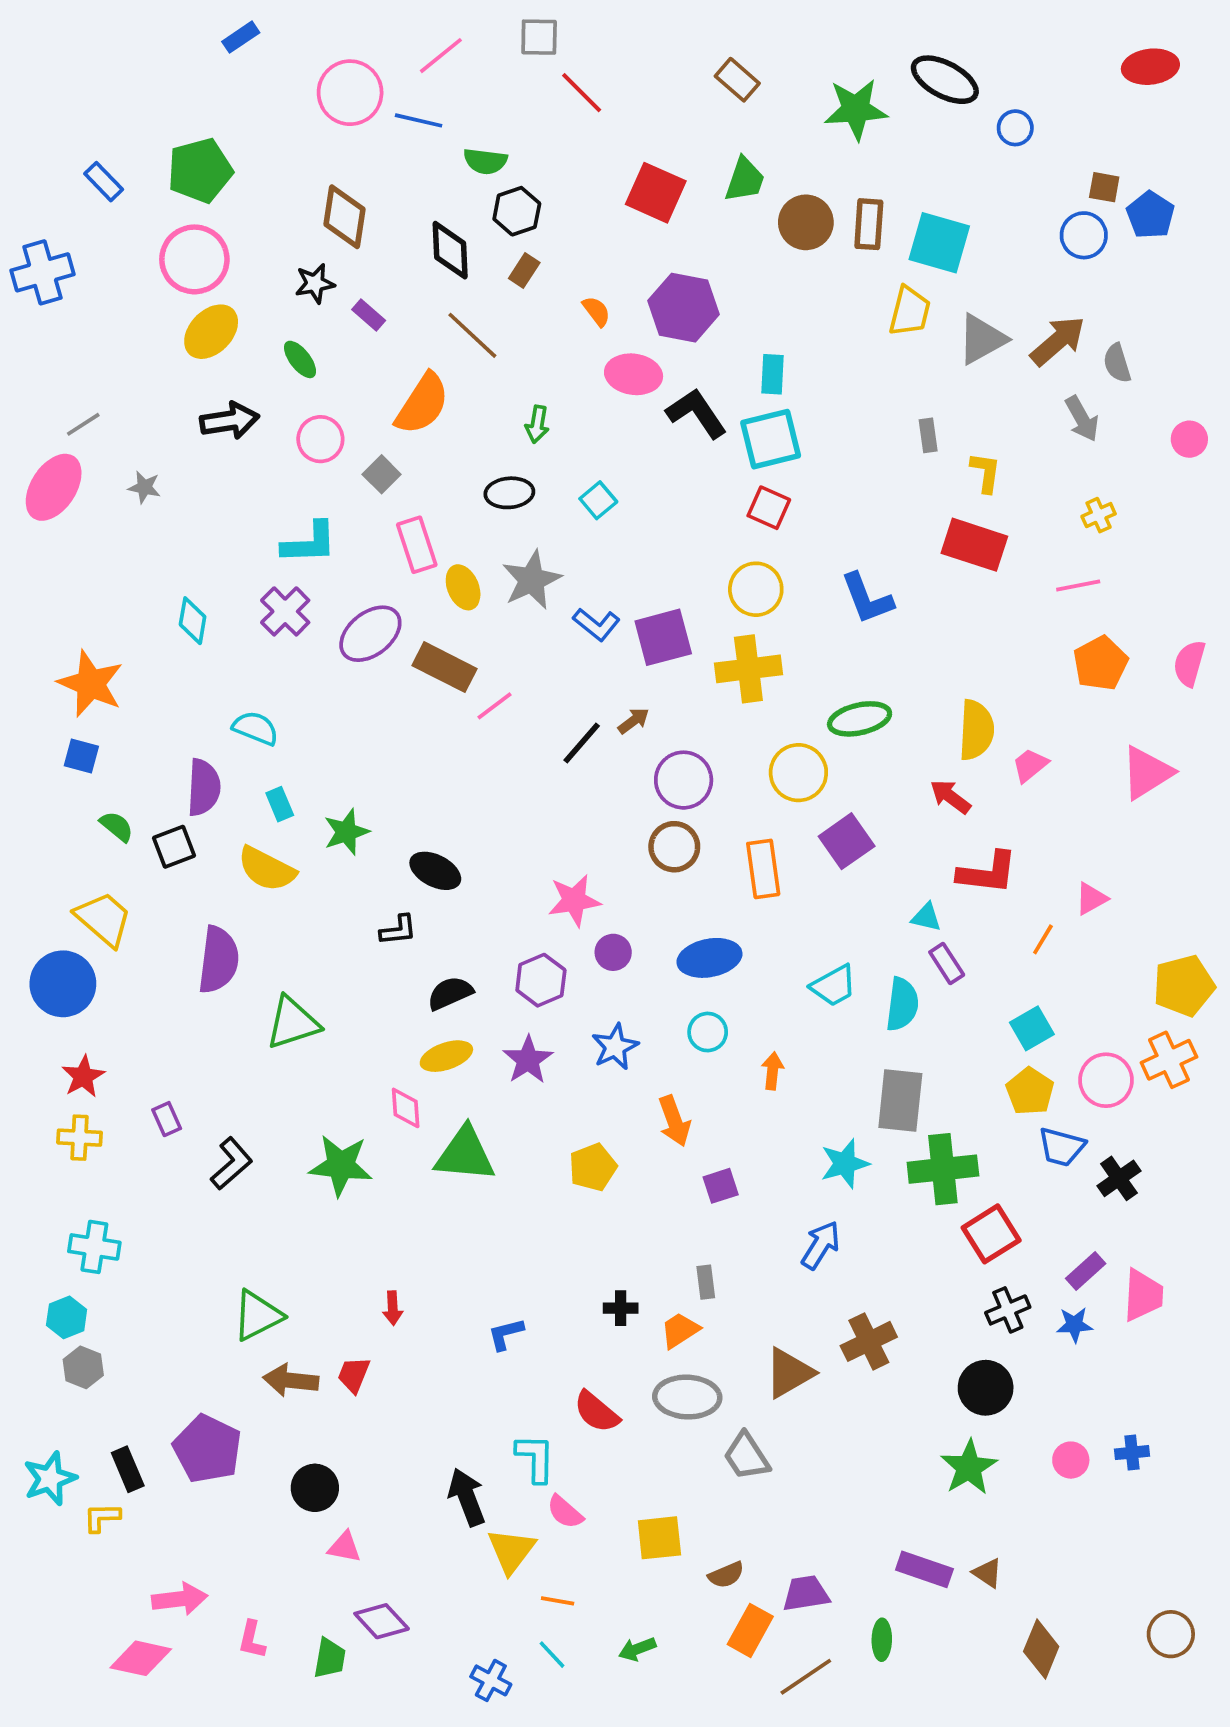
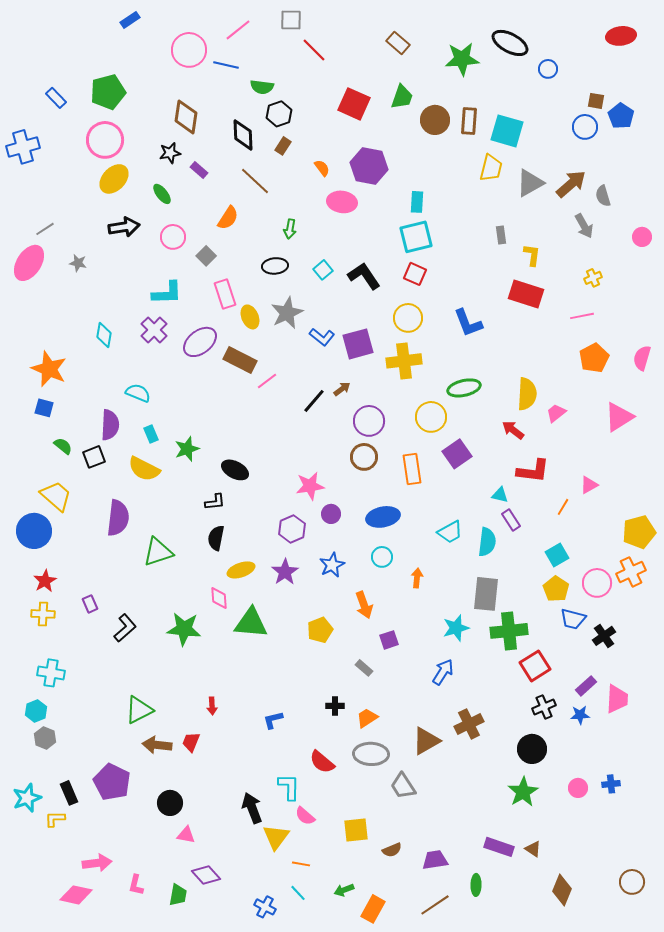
orange semicircle: (422, 404) -> (228, 218), size x0.7
black L-shape: (697, 413) -> (364, 276), moved
black semicircle: (450, 993) -> (216, 538), moved, turned -55
gray rectangle: (706, 1282) -> (364, 668), moved, turned -42
orange rectangle: (750, 1630) -> (373, 909), moved

